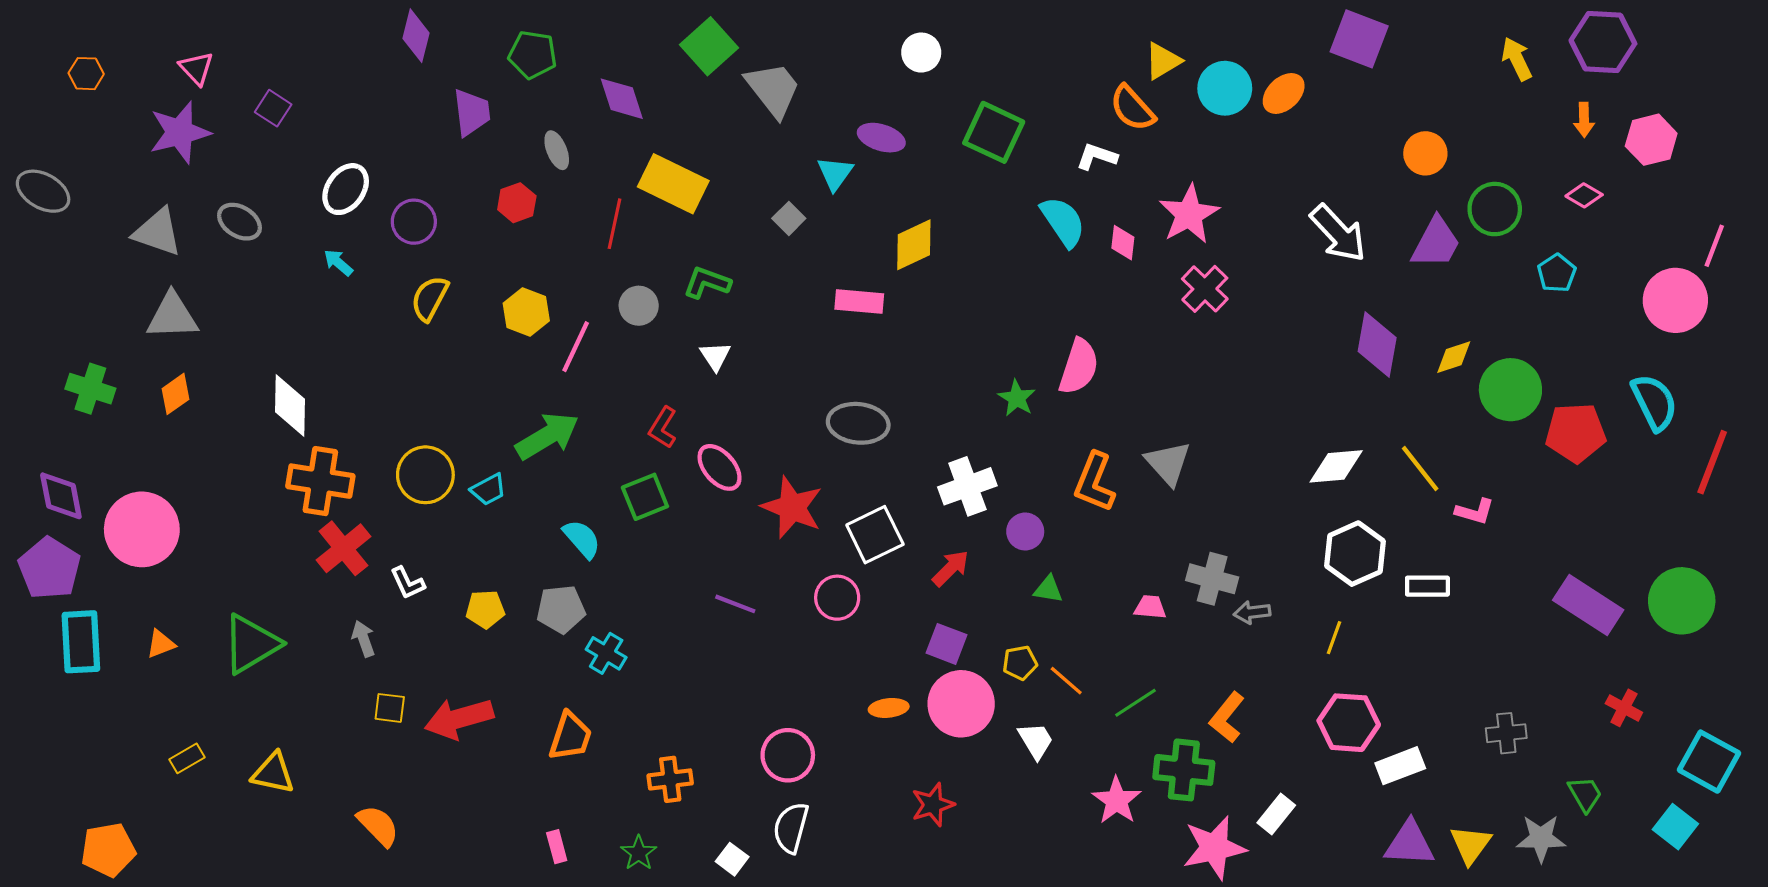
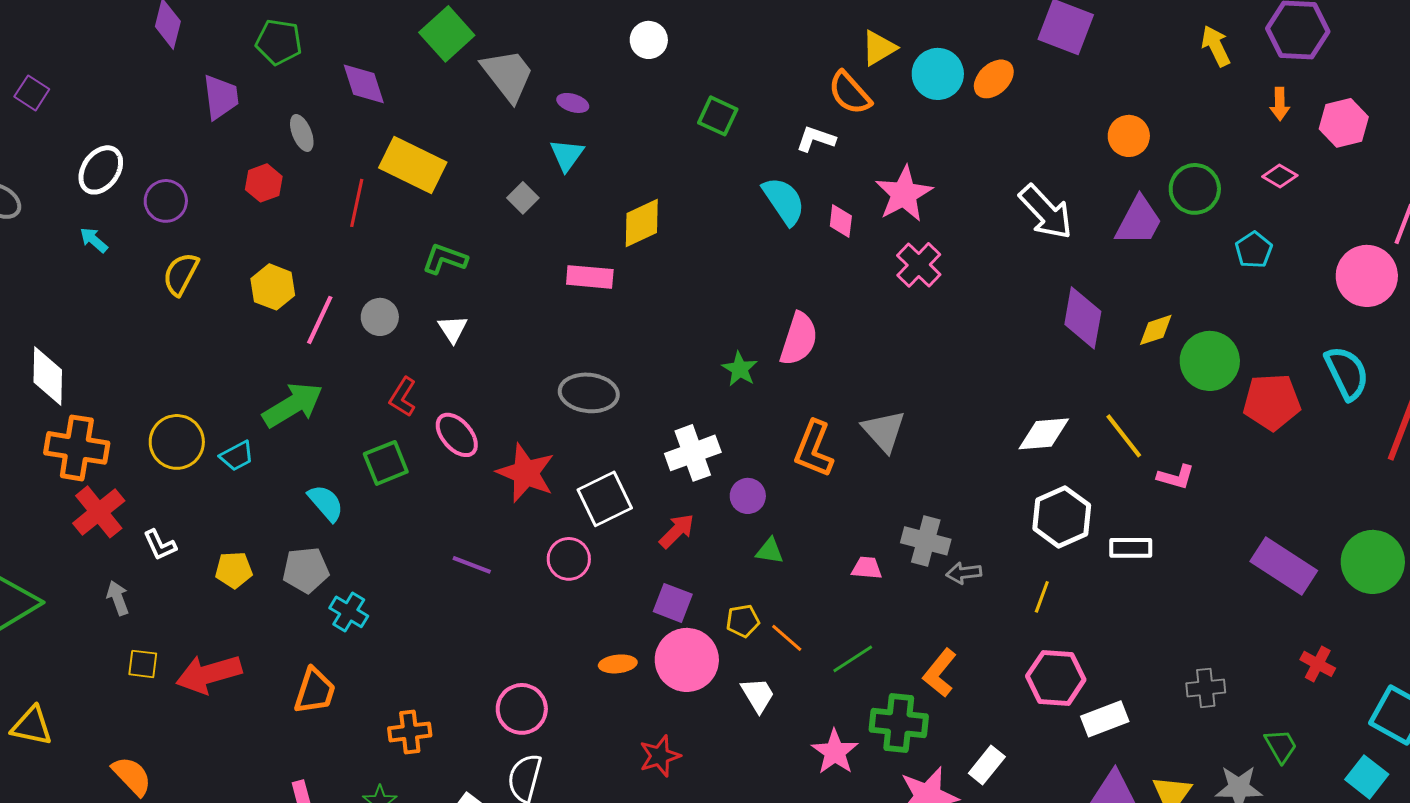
green square: (994, 132) -> (718, 116), size x0.7
purple ellipse: (881, 138) -> (573, 103), moved, size x0.7
gray circle: (639, 306) -> (380, 317), moved

